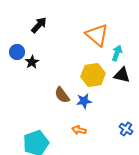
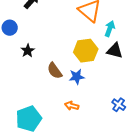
black star: (32, 62) -> (28, 51), moved

